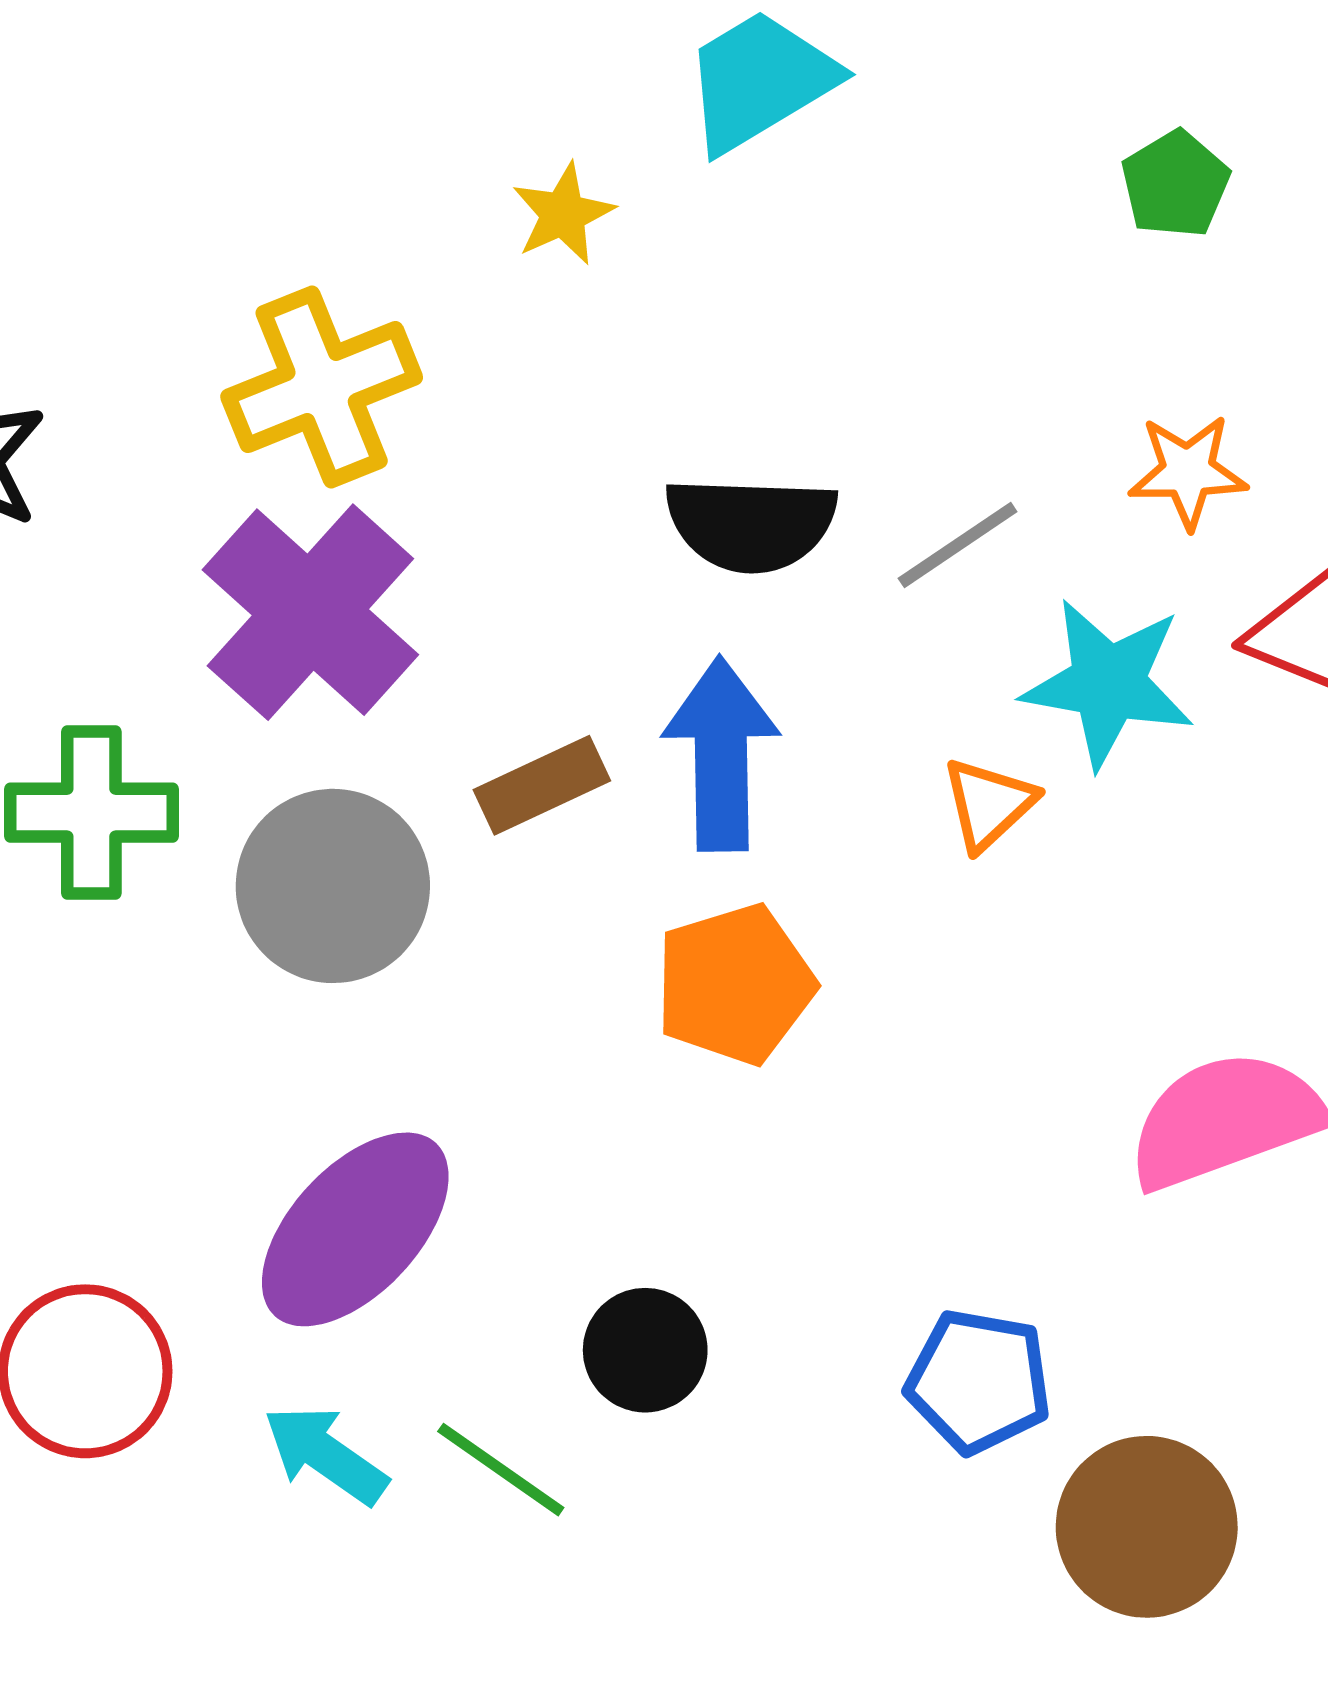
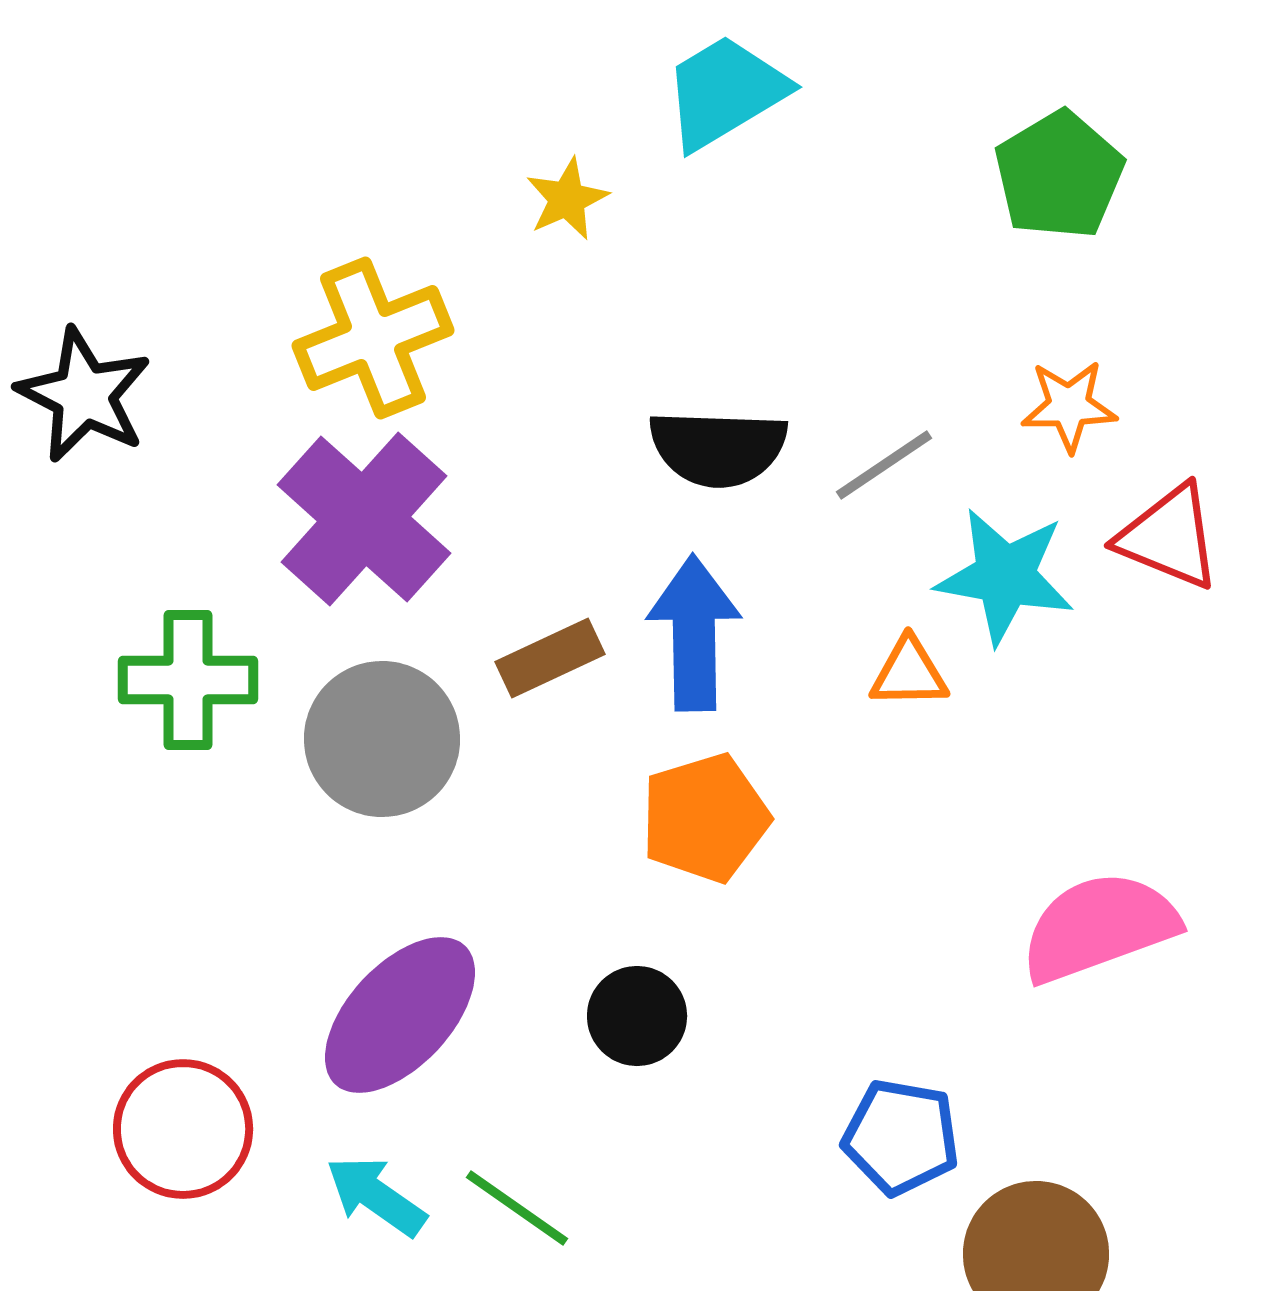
green pentagon: (1175, 184) -> (1059, 175), size x1.5
orange triangle: (989, 804) -> (909, 673), turned 42
black circle: (645, 1350) -> (637, 1016), moved

